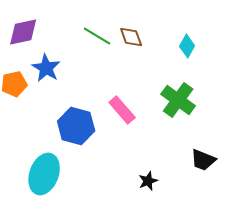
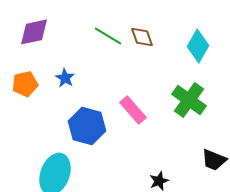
cyan diamond: (187, 46) -> (198, 46), size x1.4
blue star: (46, 68) -> (65, 78), moved, size x0.7

